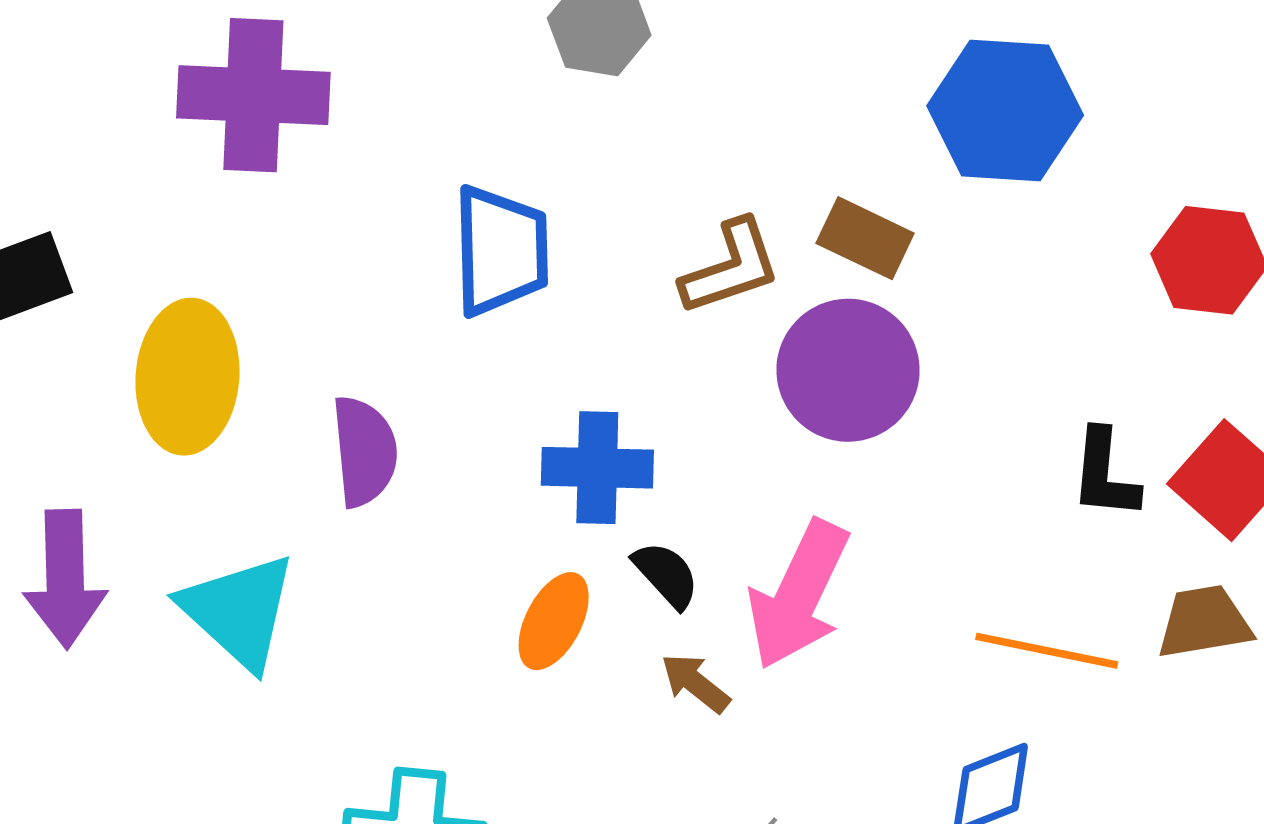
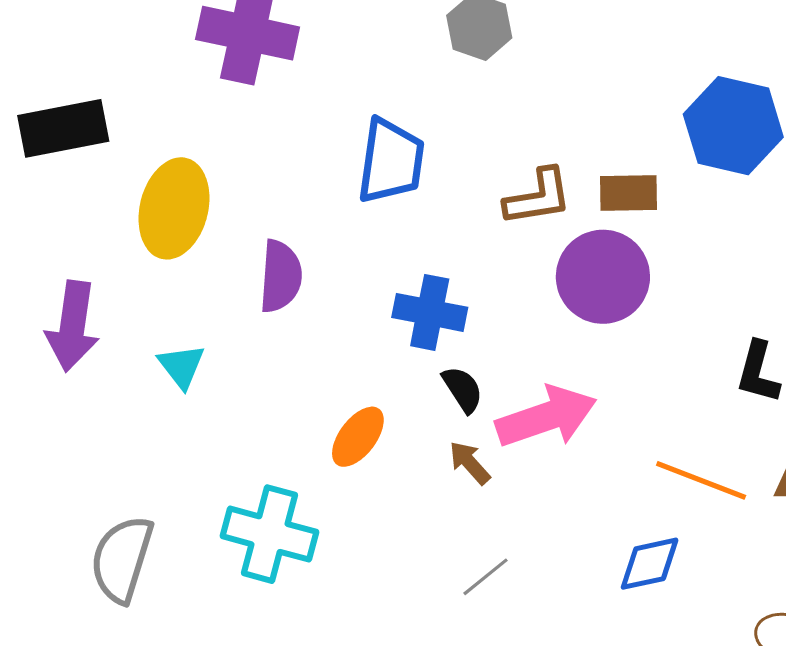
brown rectangle: (865, 238) -> (628, 193), turned -36
pink arrow: (799, 595) -> (546, 417), turned -144
cyan triangle: (239, 611) -> (181, 366), size x0.6
orange ellipse: (554, 621) -> (358, 437), moved

